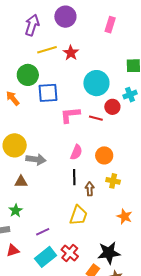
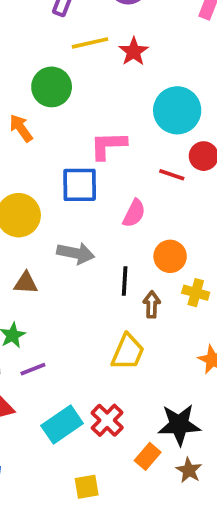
blue square: (48, 93) -> (80, 185), moved
pink L-shape: (70, 115) -> (108, 145), moved
pink semicircle: (76, 152) -> (134, 213), moved
orange circle: (104, 155) -> (170, 256), moved
gray arrow: (36, 159) -> (76, 253), moved
purple line: (43, 232) -> (33, 369), moved

